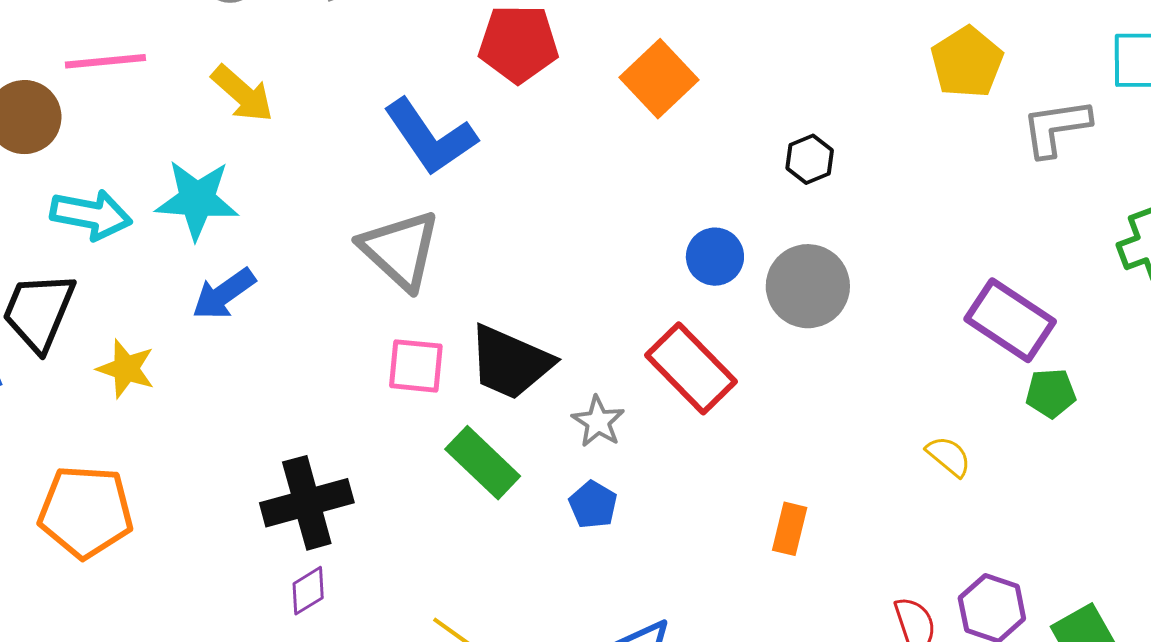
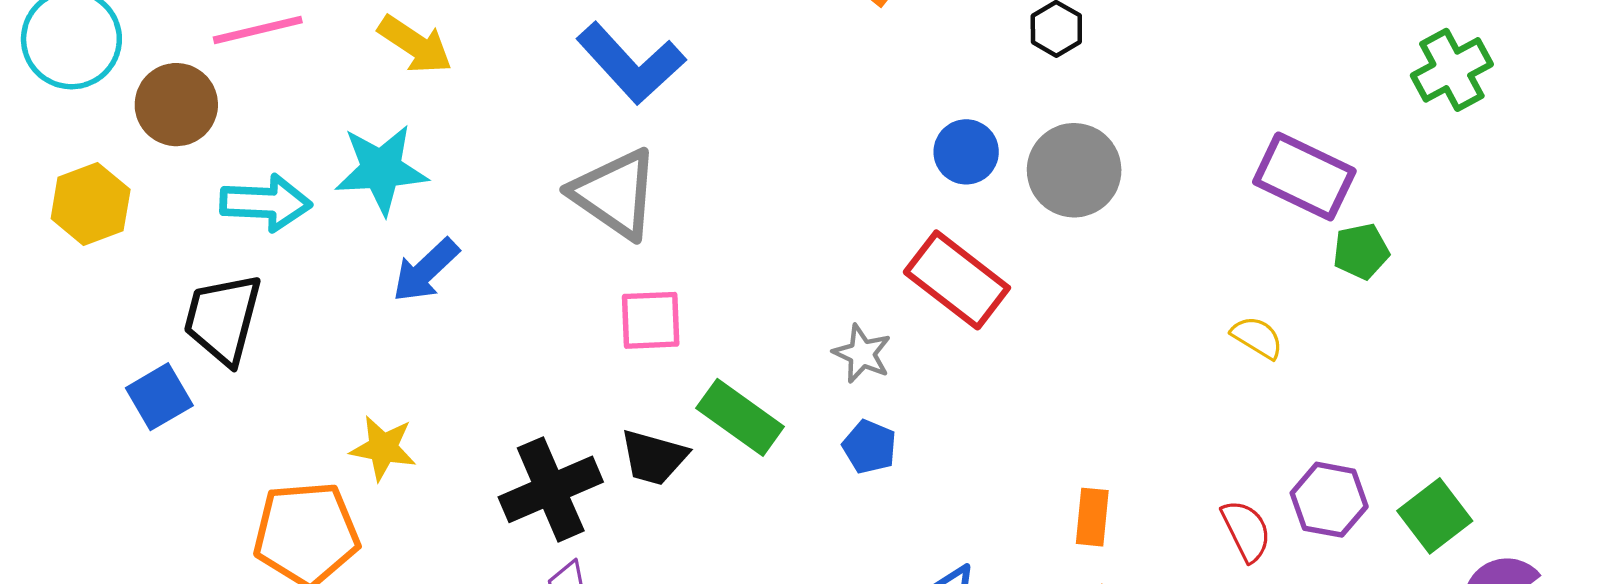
black trapezoid: (510, 362) -> (654, 457), moved, size x0.7
yellow star: (126, 369) -> (383, 448), moved
orange rectangle: (790, 529) -> (1092, 517), moved

